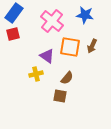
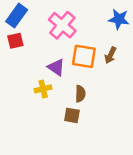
blue star: (85, 15) -> (119, 19), moved
brown semicircle: (67, 78) -> (80, 94), turned -40

